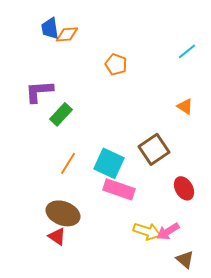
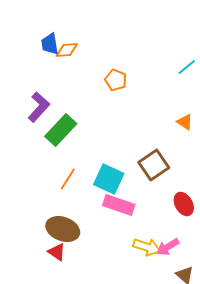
purple L-shape: (39, 91) -> (39, 107), turned 136
green rectangle: (61, 114) -> (61, 130), size x1.4

